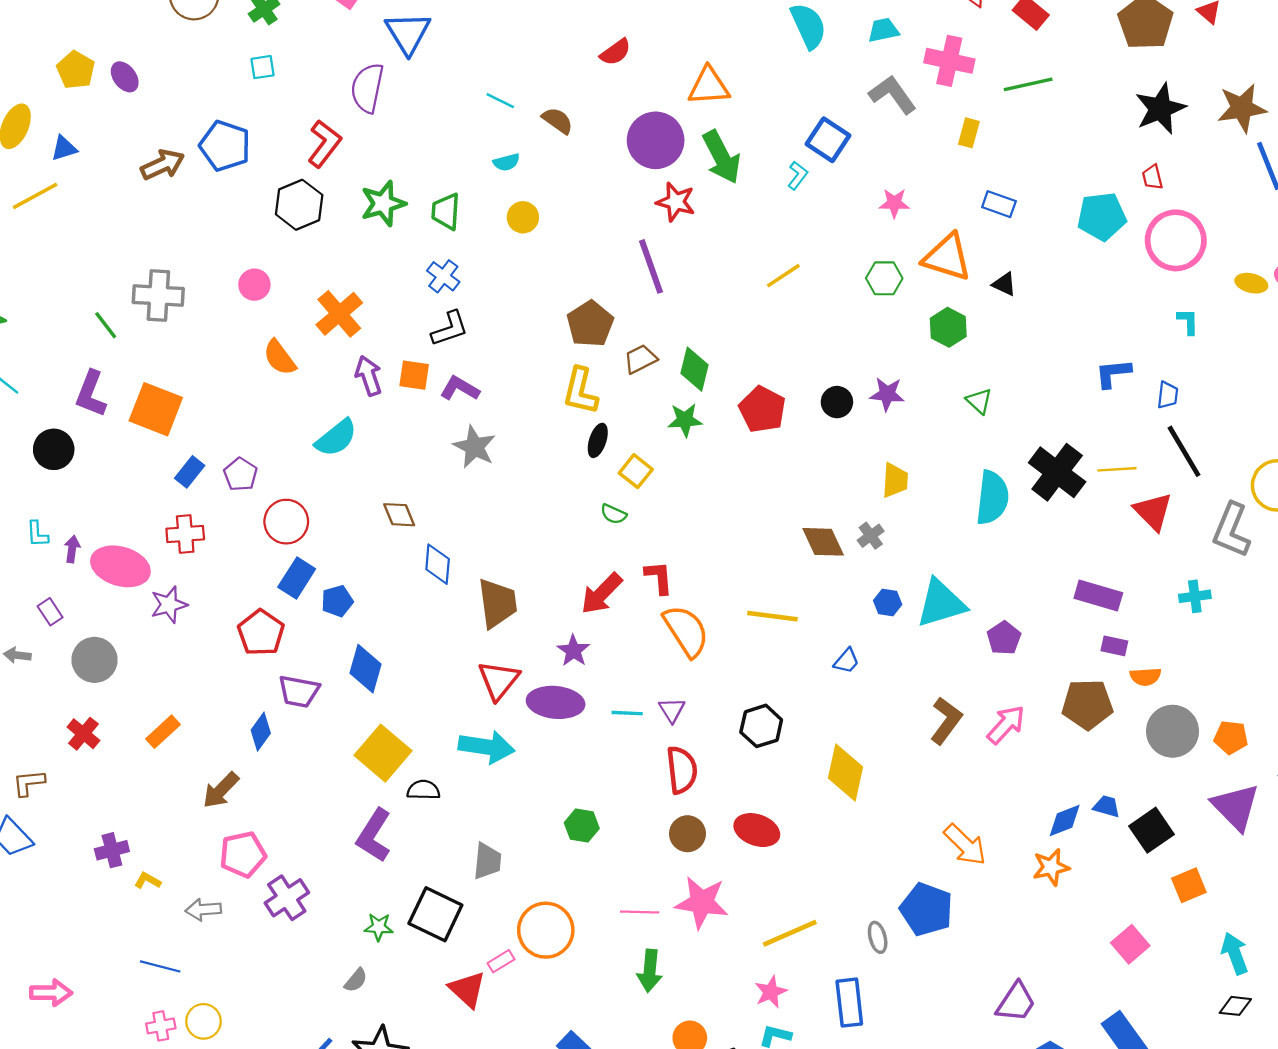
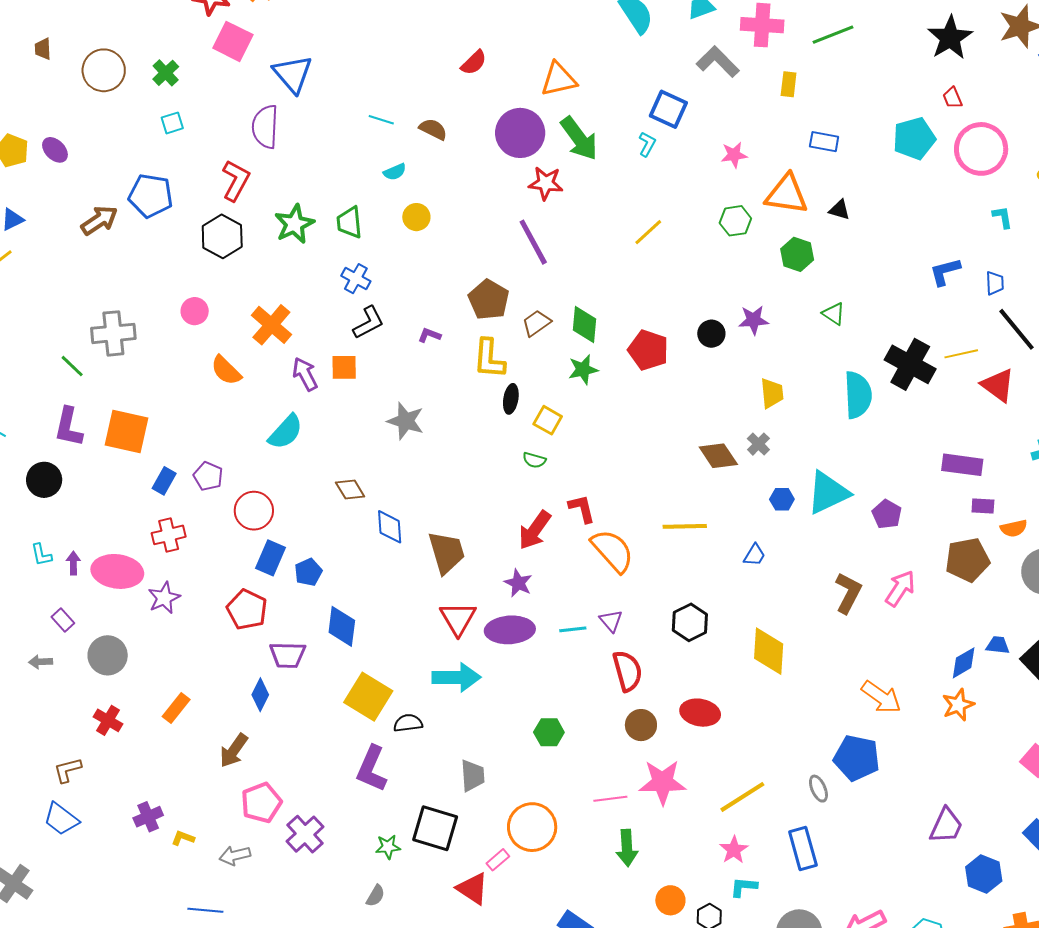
purple L-shape: (460, 388) -> (429, 335), moved, size x0.7

